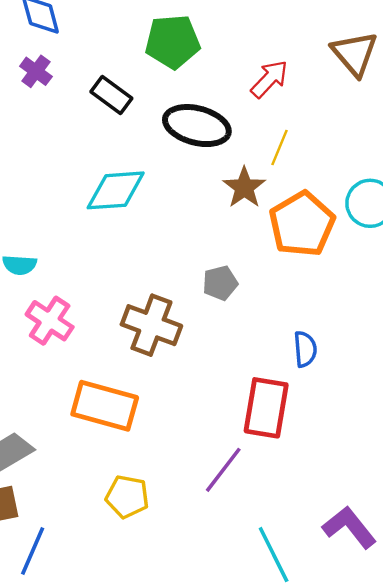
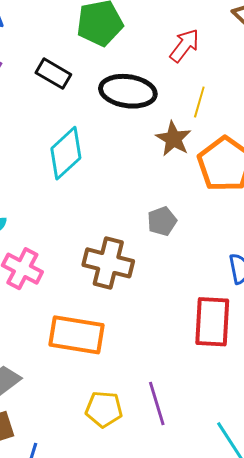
cyan diamond: (116, 190) -> (66, 153), turned -32
purple line: (223, 470) -> (157, 403), moved, turned -48

